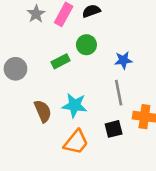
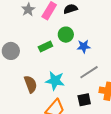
blue star: (123, 60) -> (84, 46), moved
gray line: (119, 93) -> (89, 72), turned 66

